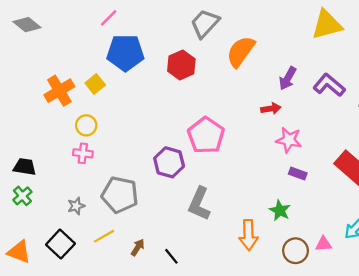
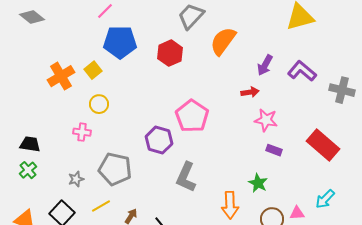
yellow circle: (86, 125) -> (99, 104), moved

